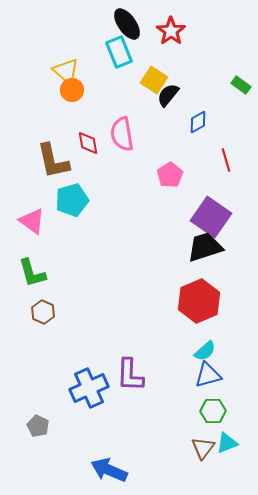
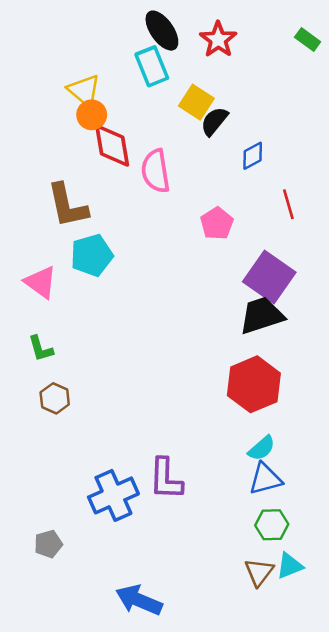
green rectangle: (241, 85) -> (308, 39), moved
red diamond: (88, 143) -> (112, 145), moved, size x1.5
green L-shape: (32, 273) -> (41, 349), size x0.7
gray pentagon: (38, 426) -> (48, 544), turned 30

